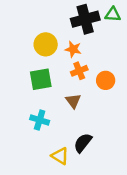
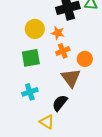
brown triangle: (73, 101) -> (71, 78), moved, size x1.5
cyan cross: (40, 120) -> (30, 92), turned -35
black semicircle: (83, 143) -> (60, 103), moved

